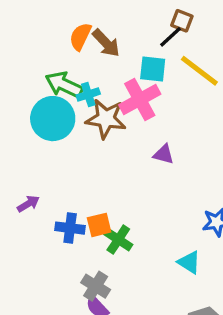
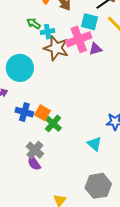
green arrow: (64, 85) -> (34, 23), size x0.6
cyan circle: (53, 119) -> (20, 68), moved
purple triangle: (164, 154) -> (96, 49), moved, turned -40
orange square: (99, 225) -> (42, 113), turned 35

